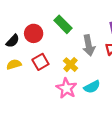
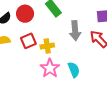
yellow cross: (71, 65) -> (47, 46), moved, turned 32
cyan semicircle: (92, 87) -> (74, 70), turned -91

